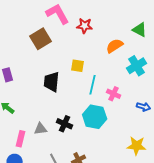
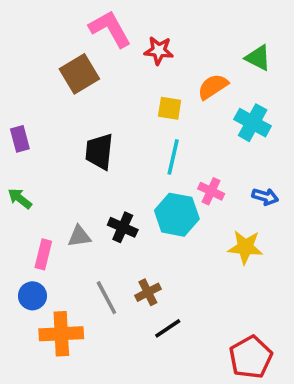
yellow square: (78, 66) -> (170, 108), moved
cyan cross: (137, 66) -> (253, 123), turned -30
pink cross: (114, 94) -> (211, 191), moved
yellow star: (137, 146) -> (245, 247), moved

